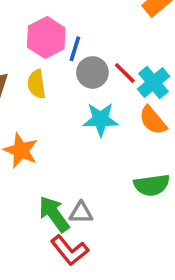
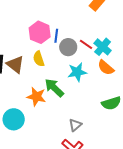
gray triangle: (81, 213) -> (75, 125), turned -32
green arrow: (54, 214) -> (54, 88), moved

